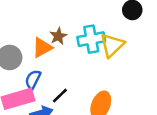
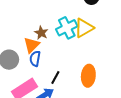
yellow triangle: (112, 45) -> (84, 28), turned 30
blue semicircle: (33, 79) -> (35, 59), moved

